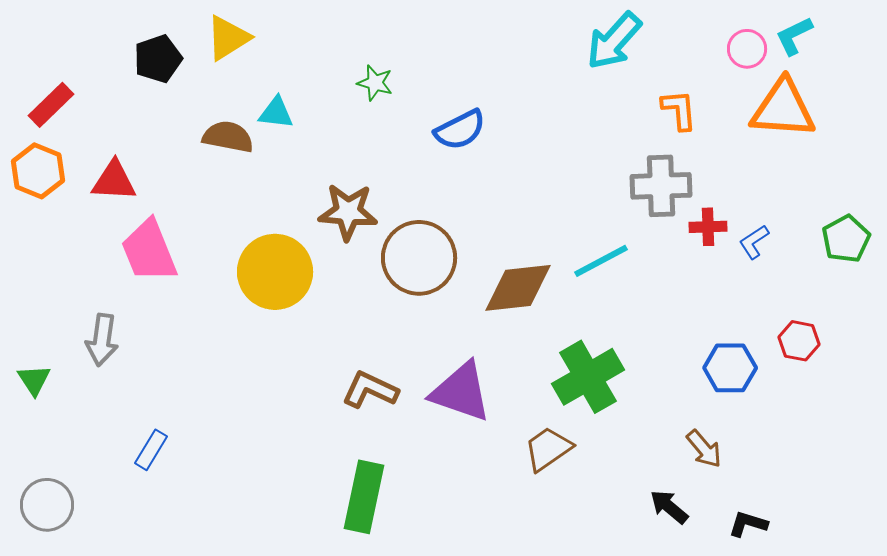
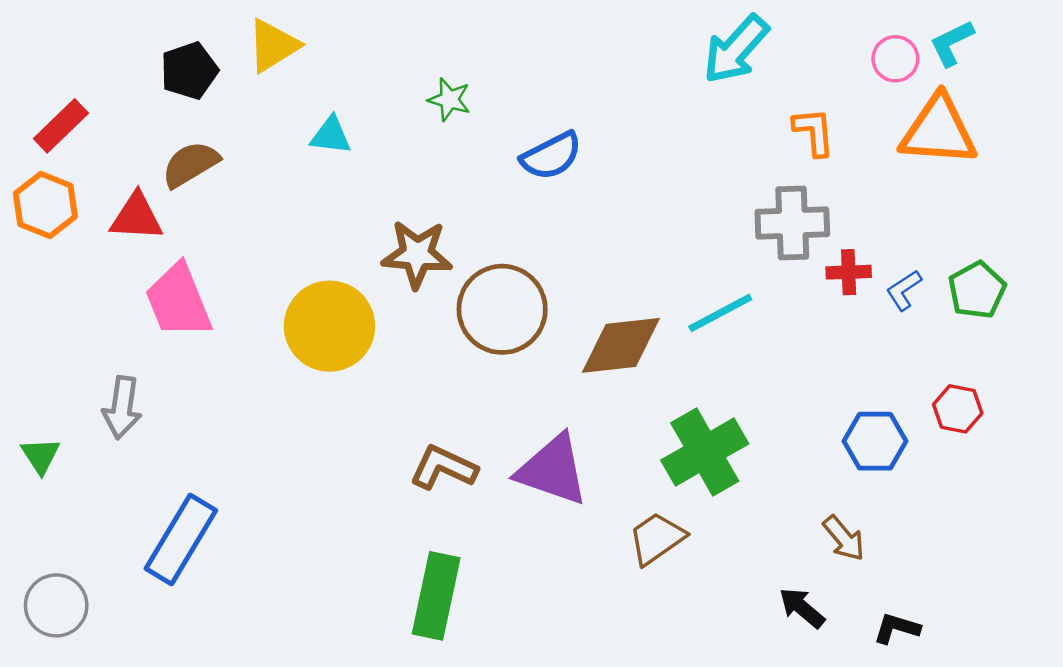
brown semicircle: (228, 137) -> (190, 164), moved, turned -42
green pentagon: (846, 239) -> (977, 290), moved
blue rectangle: (151, 450) -> (181, 540), size x1.8

